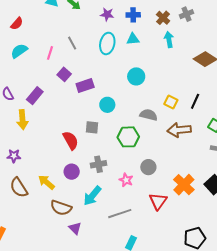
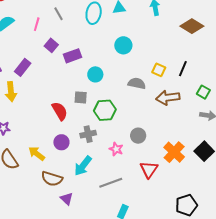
green hexagon: (128, 137) -> (105, 110), moved

